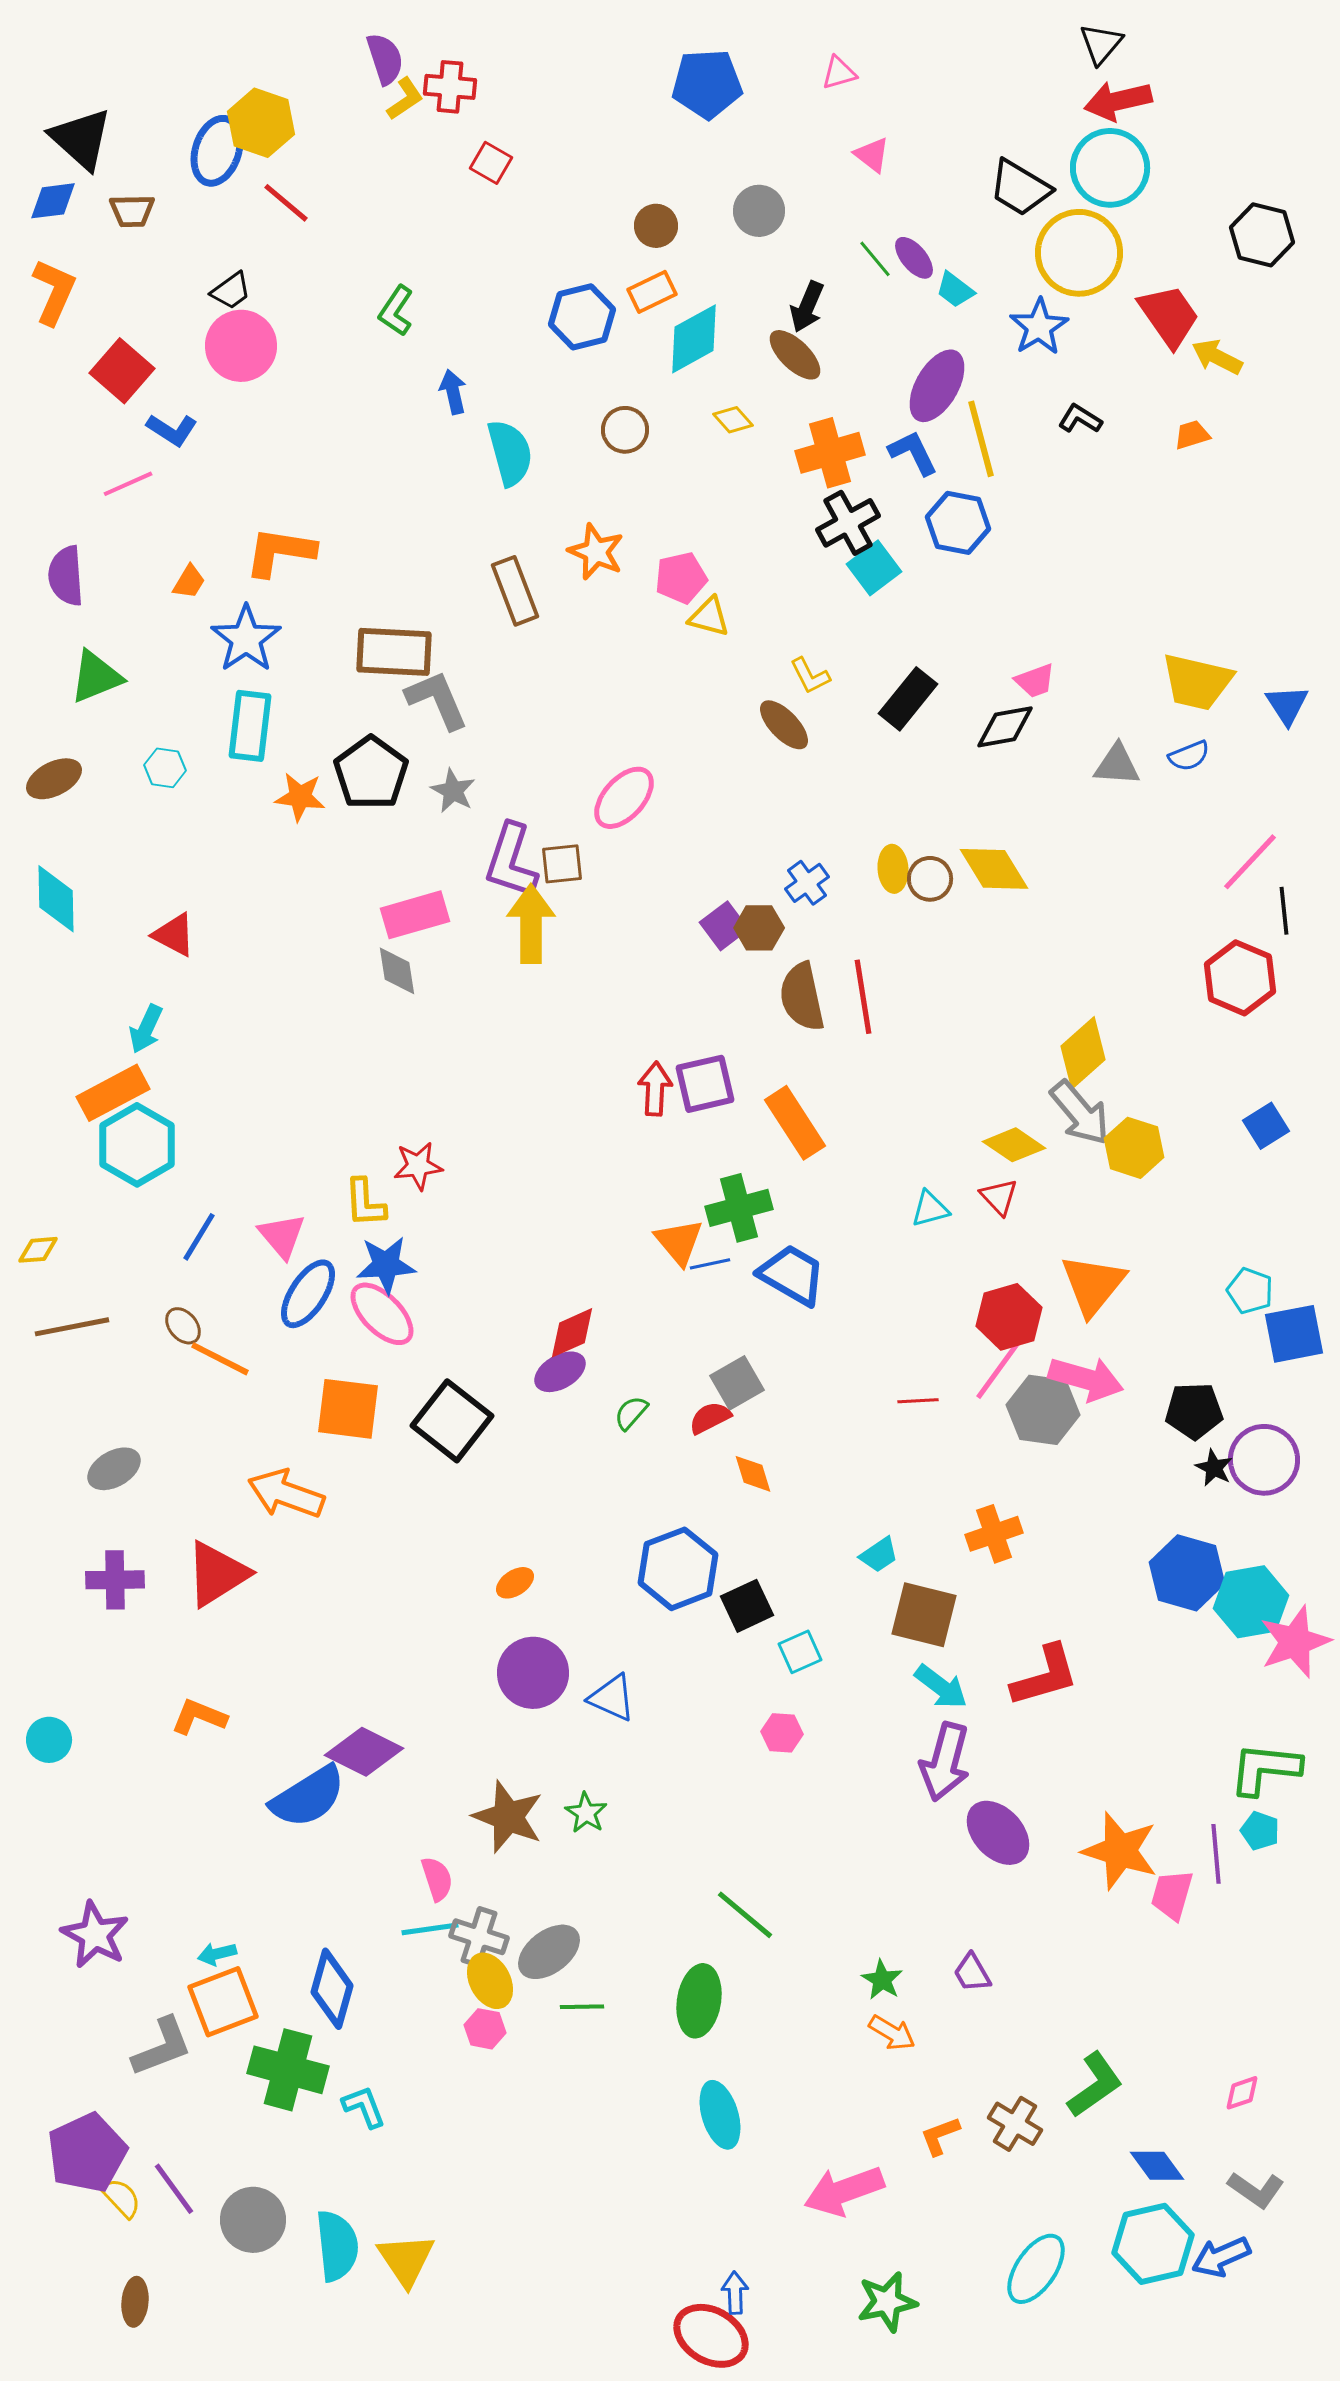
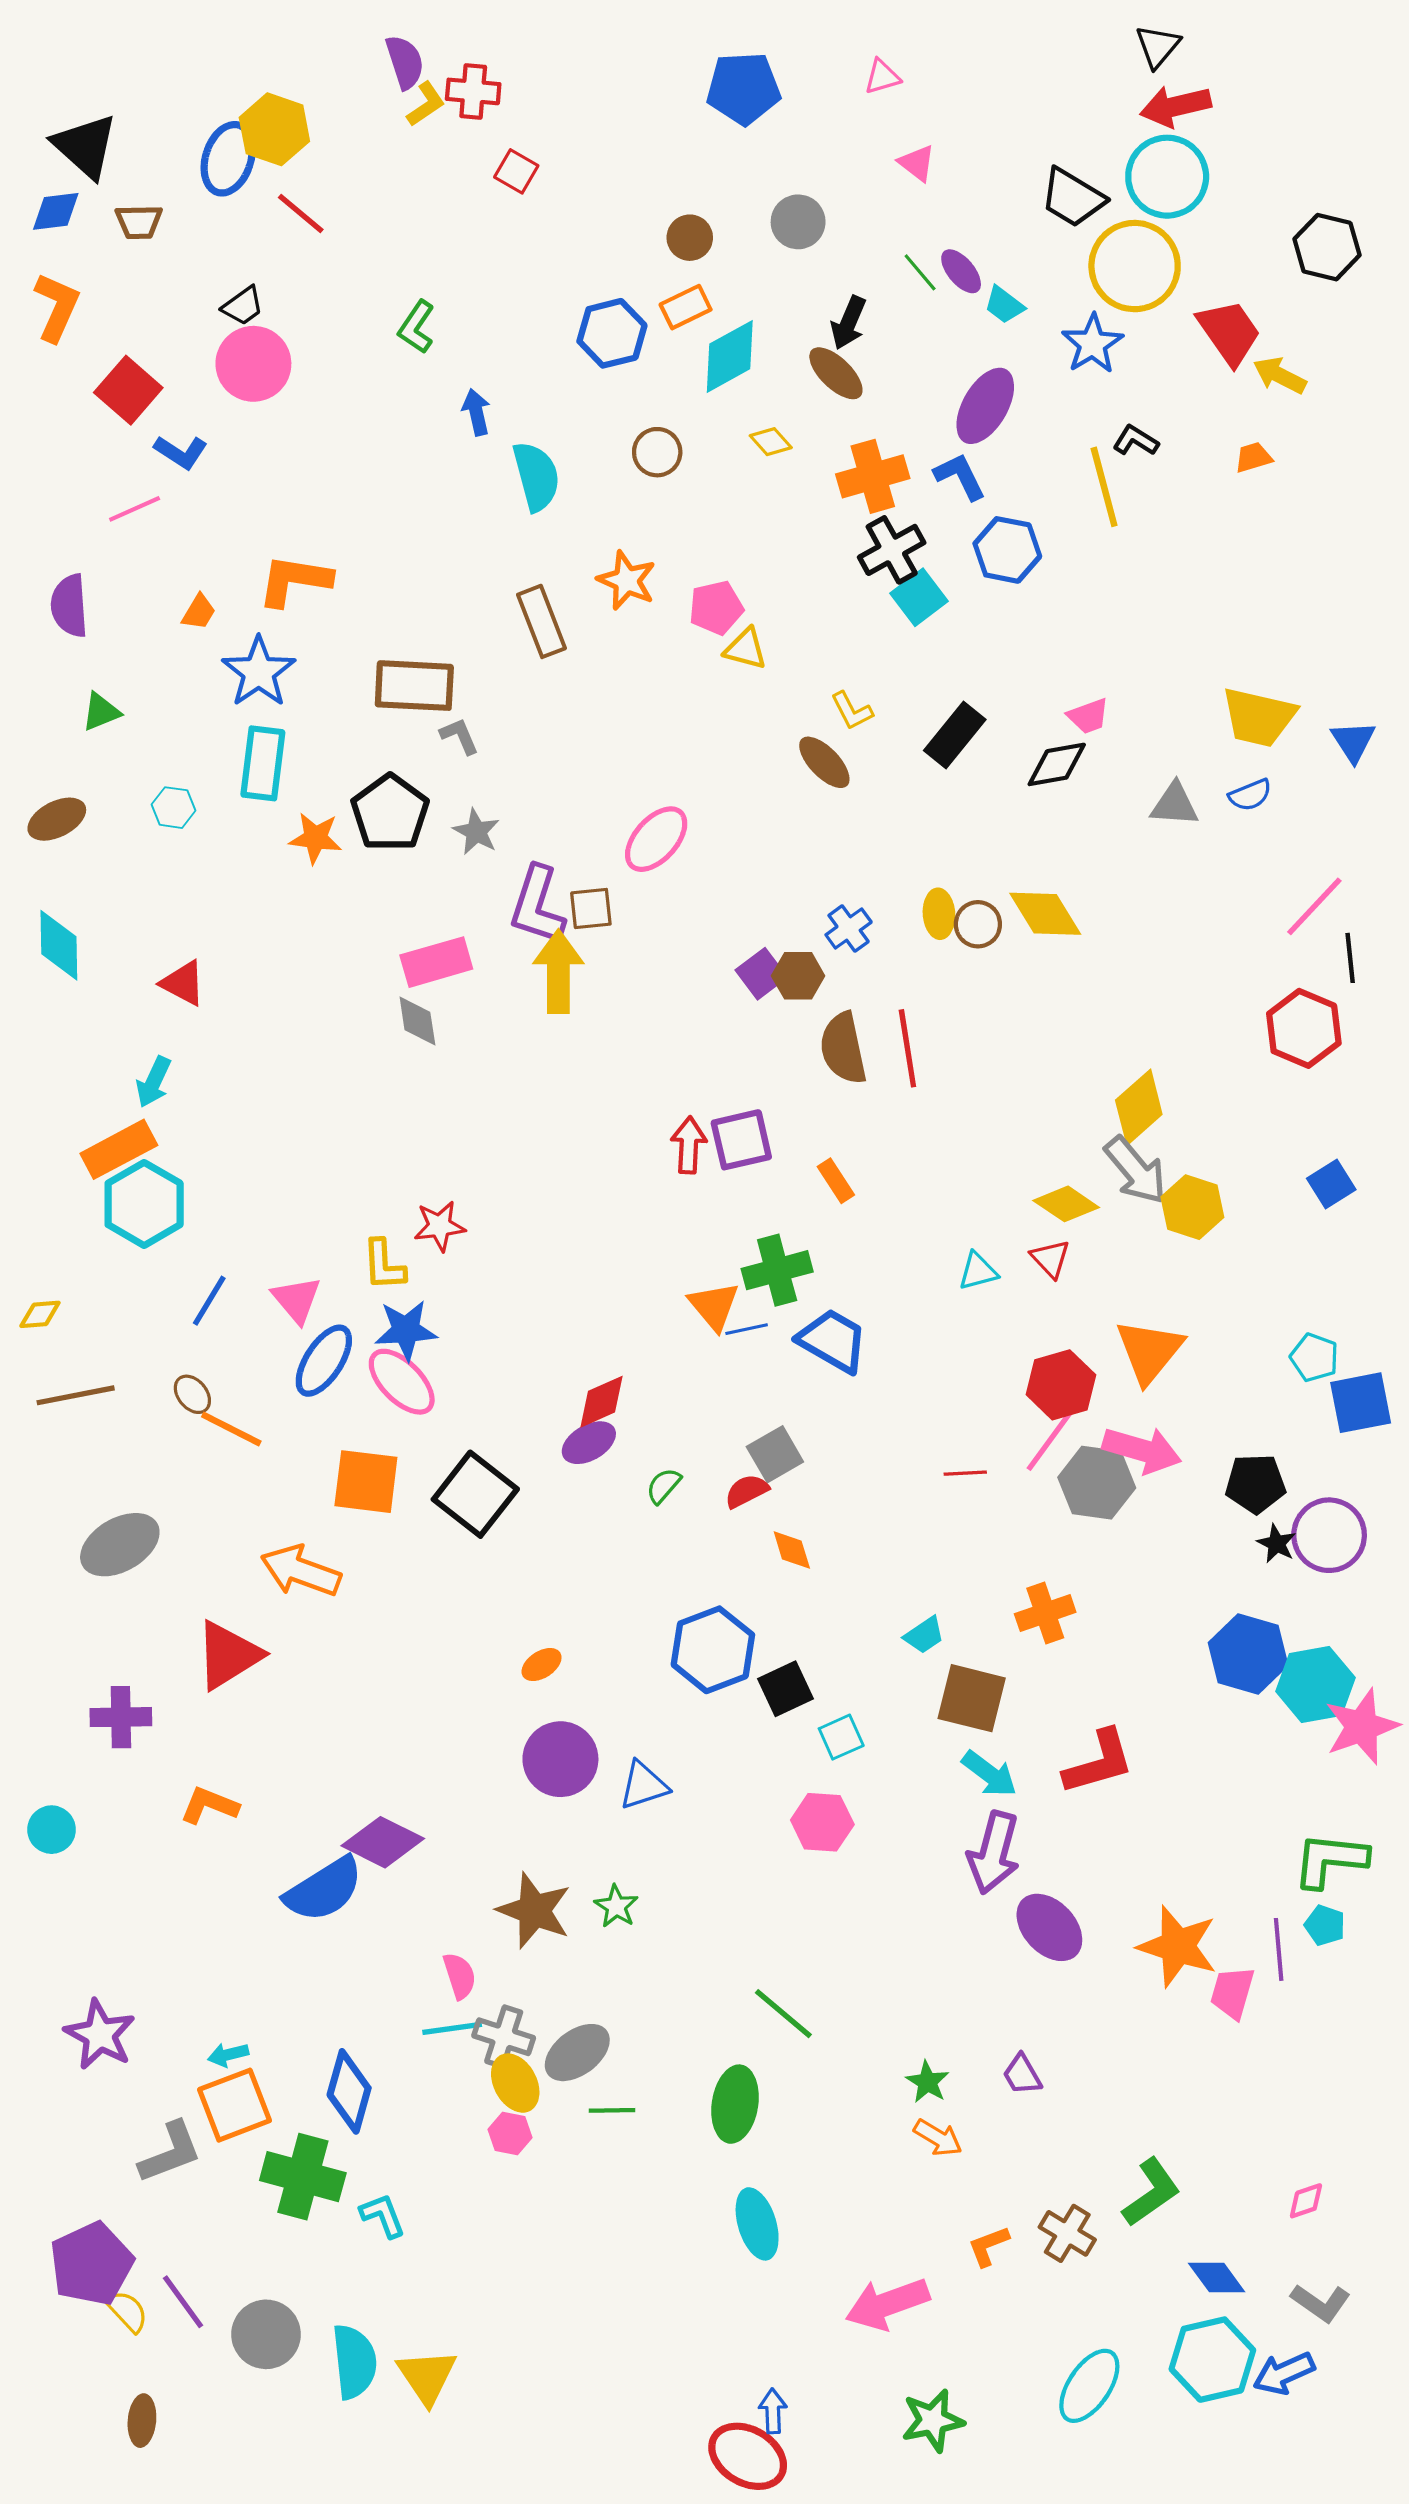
yellow line: (981, 439) -> (1104, 487), moved
green triangle: (96, 677) -> (101, 712), size x0.7
gray L-shape: (437, 700) -> (460, 736), size x0.6
orange rectangle: (795, 1123) -> (836, 1181), size x0.6
gray ellipse: (114, 1469) -> (120, 1545), size x1.4
purple cross: (115, 1580) -> (121, 1717), moved
blue triangle: (612, 1698) -> (644, 1785), turned -42
pink hexagon: (782, 1733) -> (822, 1822), size x1.4

